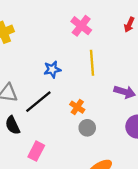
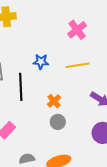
yellow line: (92, 63) -> (78, 65), turned 70
black line: (38, 102) -> (21, 87), turned -68

